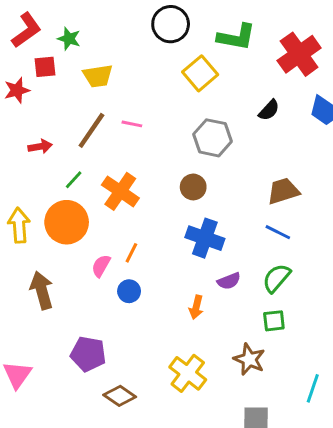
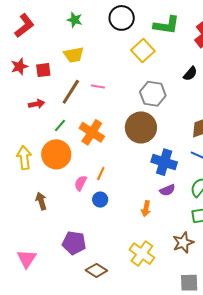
green star: (69, 39) -> (75, 20), moved
red square: (45, 67) -> (43, 70), moved
brown circle: (193, 187) -> (141, 127), size x1.8
blue cross: (205, 238) -> (164, 162), moved
brown arrow: (42, 290) -> (41, 201), size x0.7
brown star: (249, 359) -> (183, 243), turned 30

